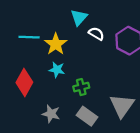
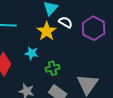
yellow star: (56, 44) -> (47, 31), moved

